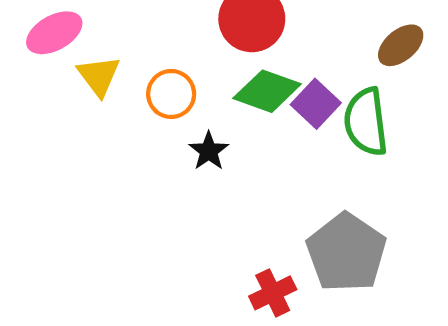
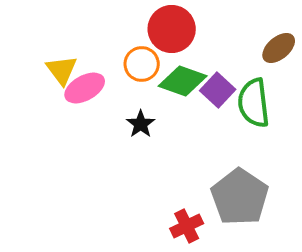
pink ellipse: (54, 33) -> (85, 88), moved
orange circle: (171, 94) -> (142, 64), moved

